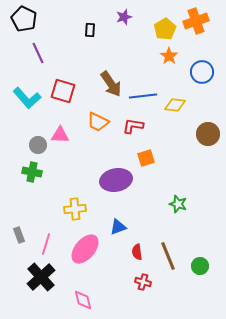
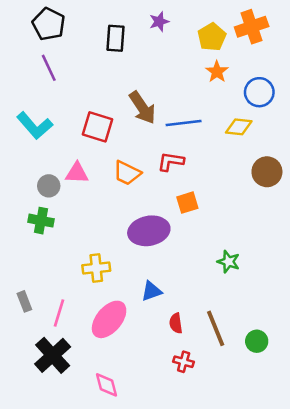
black pentagon: (24, 19) -> (49, 24), moved
black rectangle: (90, 30) -> (115, 38), size x1.5
red square: (63, 91) -> (98, 127), moved
yellow diamond: (175, 105) -> (239, 127), moved
orange trapezoid: (98, 122) -> (127, 173), moved

